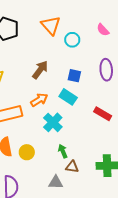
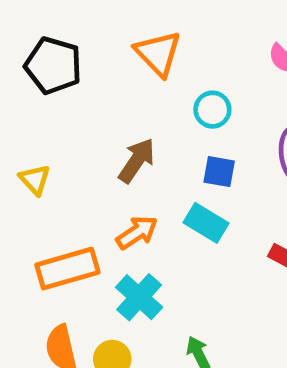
cyan circle: (72, 40) -> (212, 110), moved
cyan cross: (53, 122) -> (139, 297), moved

